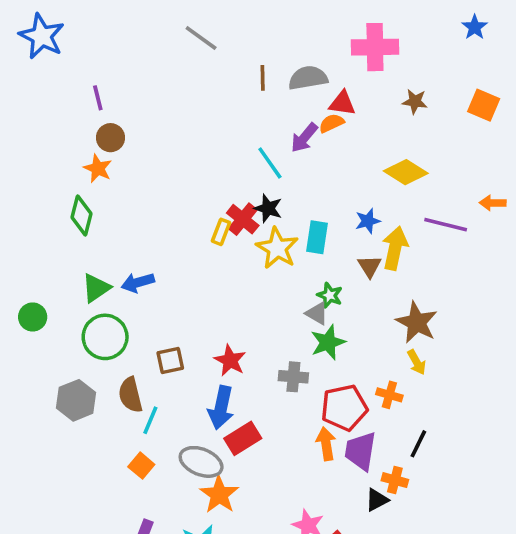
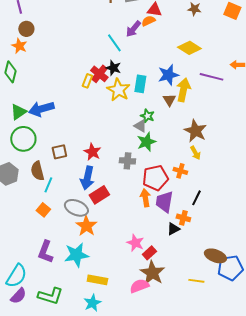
blue star: (368, 221) -> (168, 75), size x1.5
blue arrow: (138, 283) -> (41, 109), size x1.4

